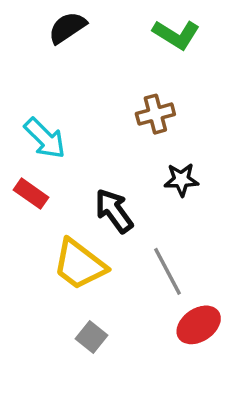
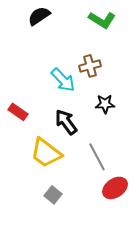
cyan arrow: (45, 138) -> (63, 80), moved

